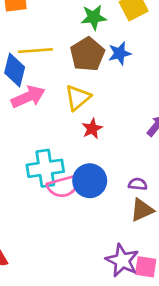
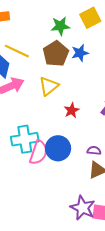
yellow line: (35, 51) -> (17, 51), turned 30
red star: (92, 129) -> (72, 110), moved
pink semicircle: (64, 186) -> (39, 153), turned -55

